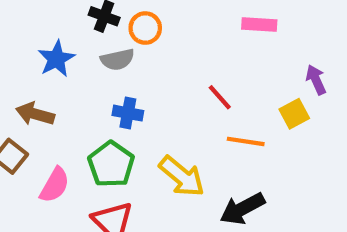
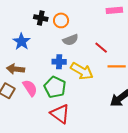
gray semicircle: (117, 59) -> (70, 40), moved
yellow arrow: (182, 176) -> (82, 71), moved
pink semicircle: (55, 185) -> (30, 88), moved, turned -54

